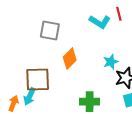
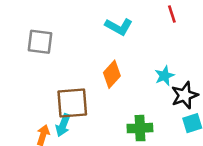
cyan L-shape: (100, 22) -> (119, 27), moved
gray square: (50, 31) -> (40, 42), moved

